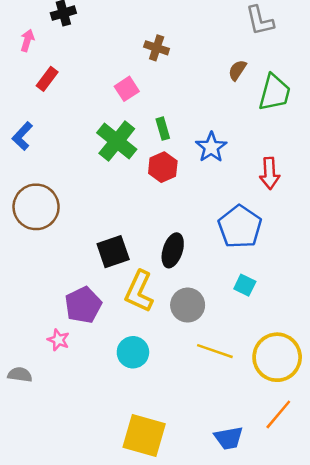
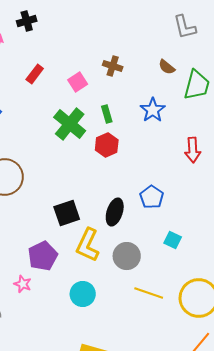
brown cross: (157, 48) -> (113, 66), moved
brown semicircle: (237, 70) -> (167, 67), turned -84
red rectangle: (47, 79) -> (35, 74), moved
blue star: (211, 147) -> (153, 110), moved
blue pentagon: (240, 227) -> (152, 197), moved, size x0.7

